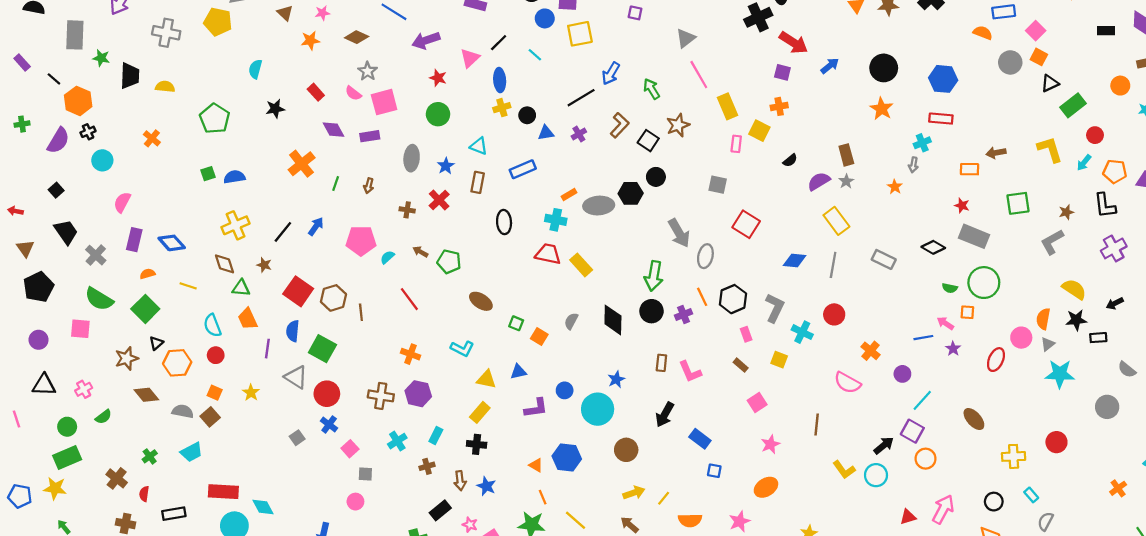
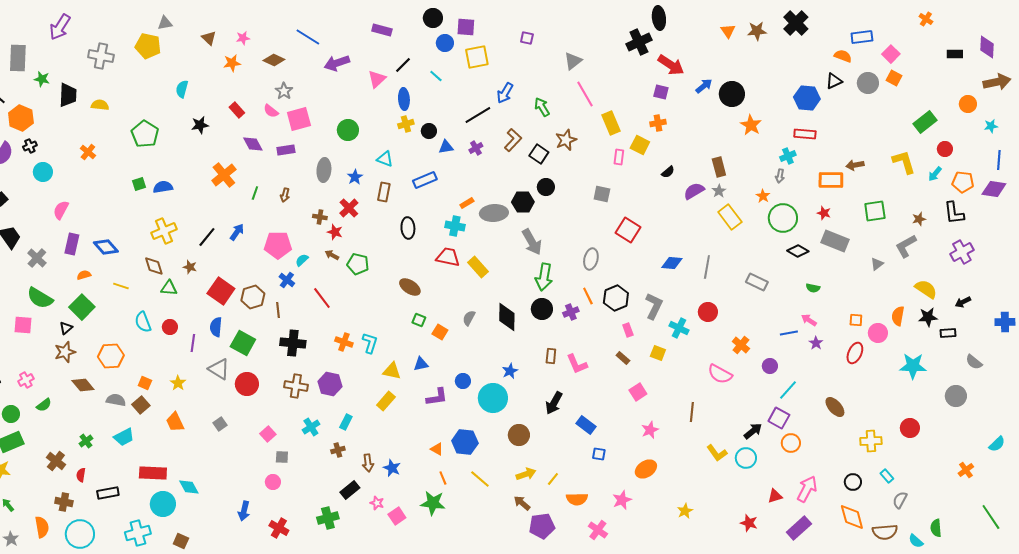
black circle: (884, 68) -> (732, 94), moved
red star: (438, 78) -> (335, 232), moved
black triangle: (1050, 83) -> (834, 81), moved
orange rectangle: (970, 169) -> (831, 180), size x1.4
yellow rectangle: (836, 221) -> (730, 217), moved
gray arrow: (679, 233) -> (532, 242), moved
gray rectangle: (884, 259) -> (757, 282), moved
green circle: (984, 283) -> (783, 218), moved
brown ellipse: (481, 301) -> (410, 287), moved
orange square: (967, 312) -> (856, 320), moved
orange trapezoid: (248, 319) -> (175, 422), moved
black triangle: (156, 343) -> (66, 328), moved
gray triangle: (1048, 344) -> (877, 264), moved
cyan L-shape: (462, 349) -> (370, 343), turned -100
orange cross: (410, 354) -> (344, 342), moved
red circle: (216, 355) -> (170, 327), moved
blue cross: (329, 425) -> (287, 280), moved
black cross: (477, 444) -> (293, 343), moved, size x1.4
yellow line: (576, 520) -> (480, 479), moved

